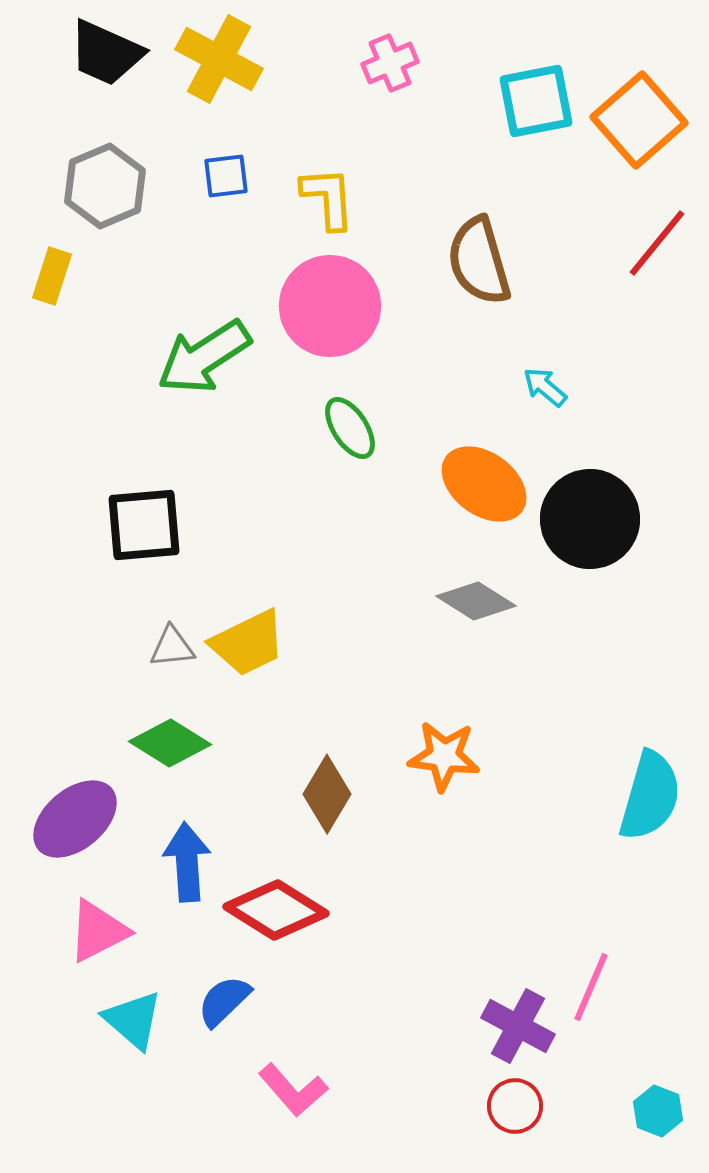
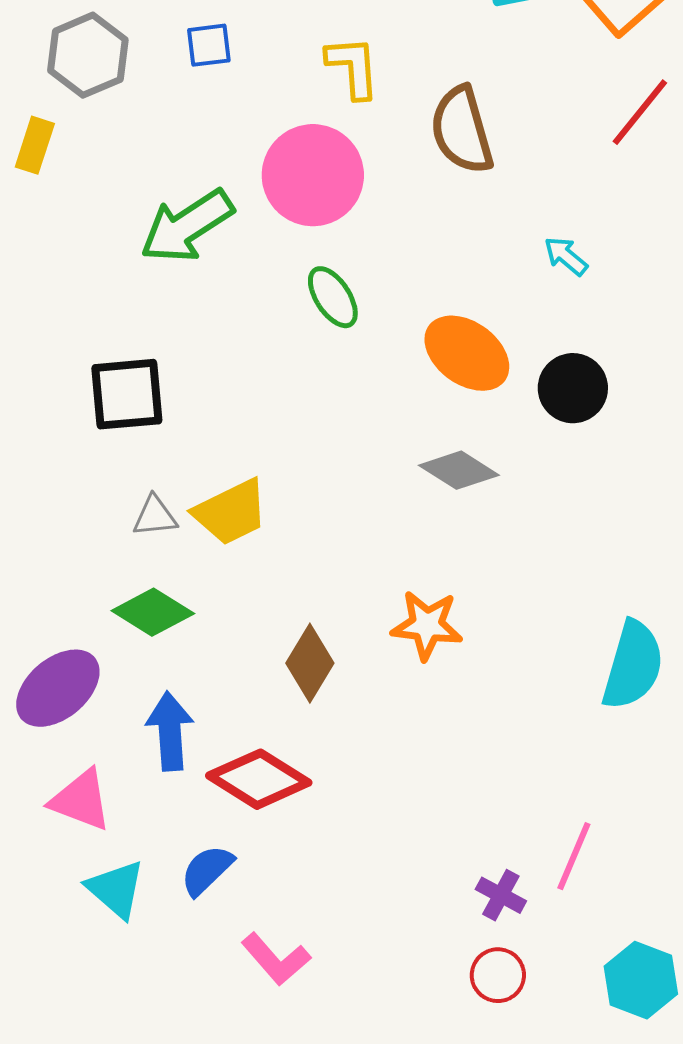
yellow L-shape: (328, 198) -> (353, 67), moved
cyan arrow: (545, 387) -> (566, 256), moved
black circle: (590, 519) -> (573, 388), size x0.7
pink triangle: (98, 931) -> (81, 800), turned 48
purple cross: (518, 1026) -> (501, 895), size x0.7
cyan hexagon: (658, 1111) -> (641, 980), size x1.5

